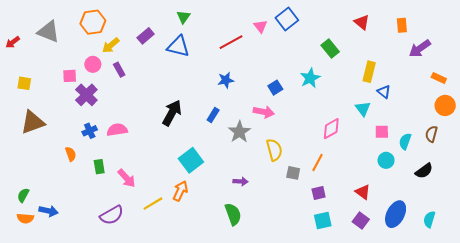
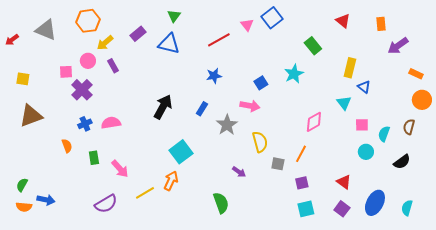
purple arrow: (240, 181) -> (239, 172), moved, turned 32

